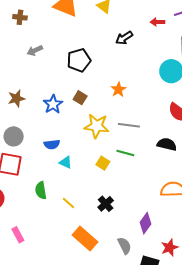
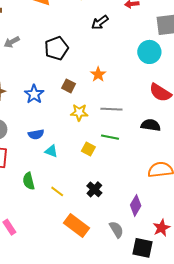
brown square: (80, 98) -> (69, 86), moved
yellow star: (97, 126) -> (79, 113), size x0.7

